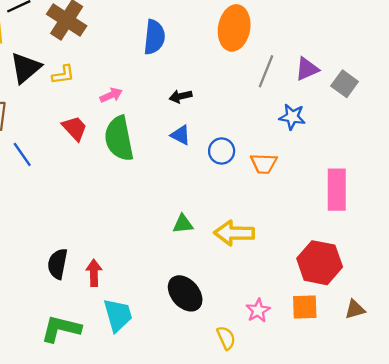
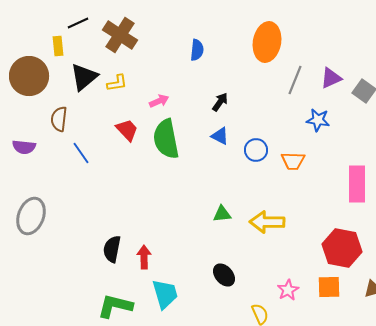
blue semicircle: (154, 37) -> (197, 50), size x0.7
black arrow: (181, 96) -> (220, 102), turned 138
black ellipse: (185, 293) -> (224, 275), size x0.7

